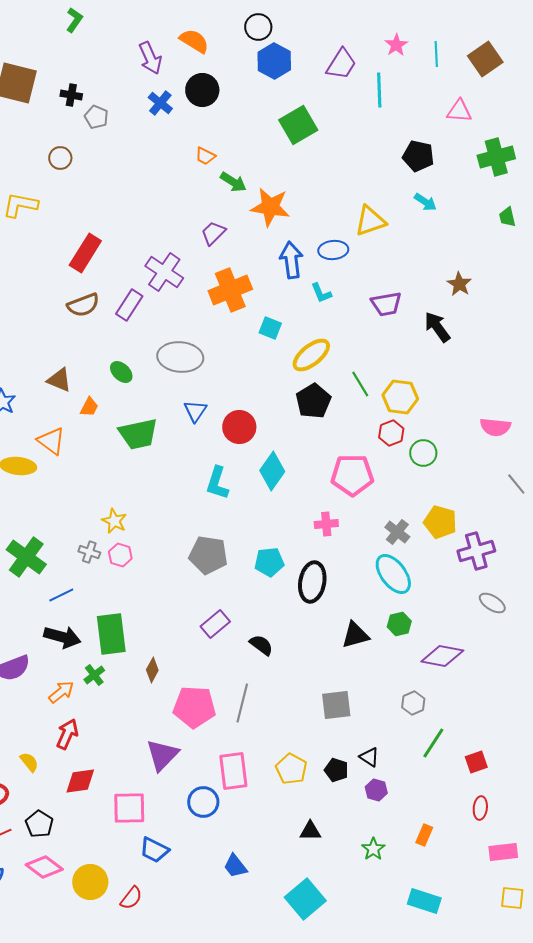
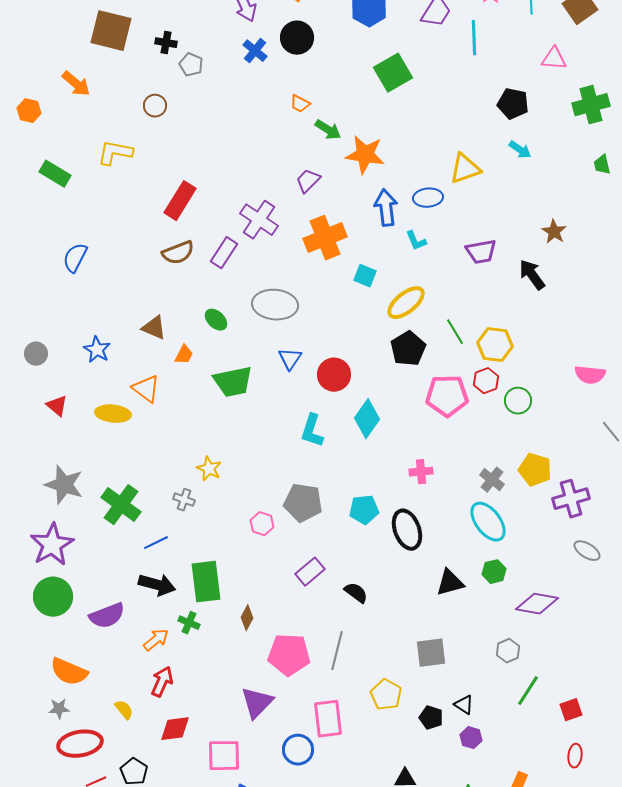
pink pentagon: (352, 475) -> (447, 396), moved
pink hexagon: (120, 555) -> (262, 524), moved
black ellipse: (312, 582) -> (407, 530), turned -30
green cross: (94, 675) -> (189, 623), turned -30
yellow pentagon: (291, 769) -> (386, 695), moved

